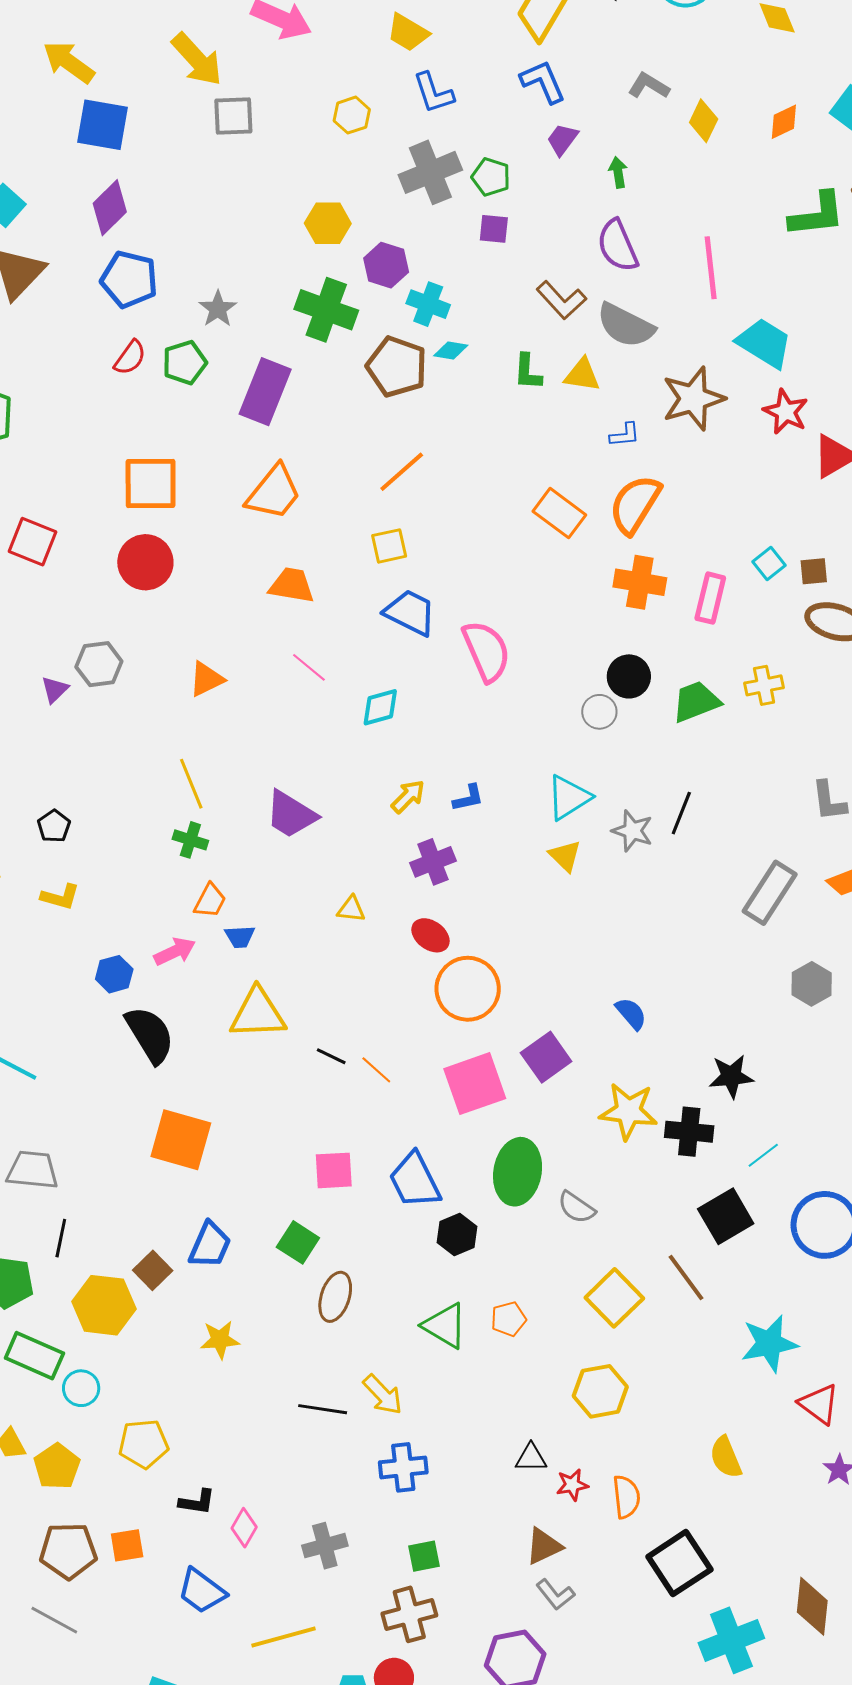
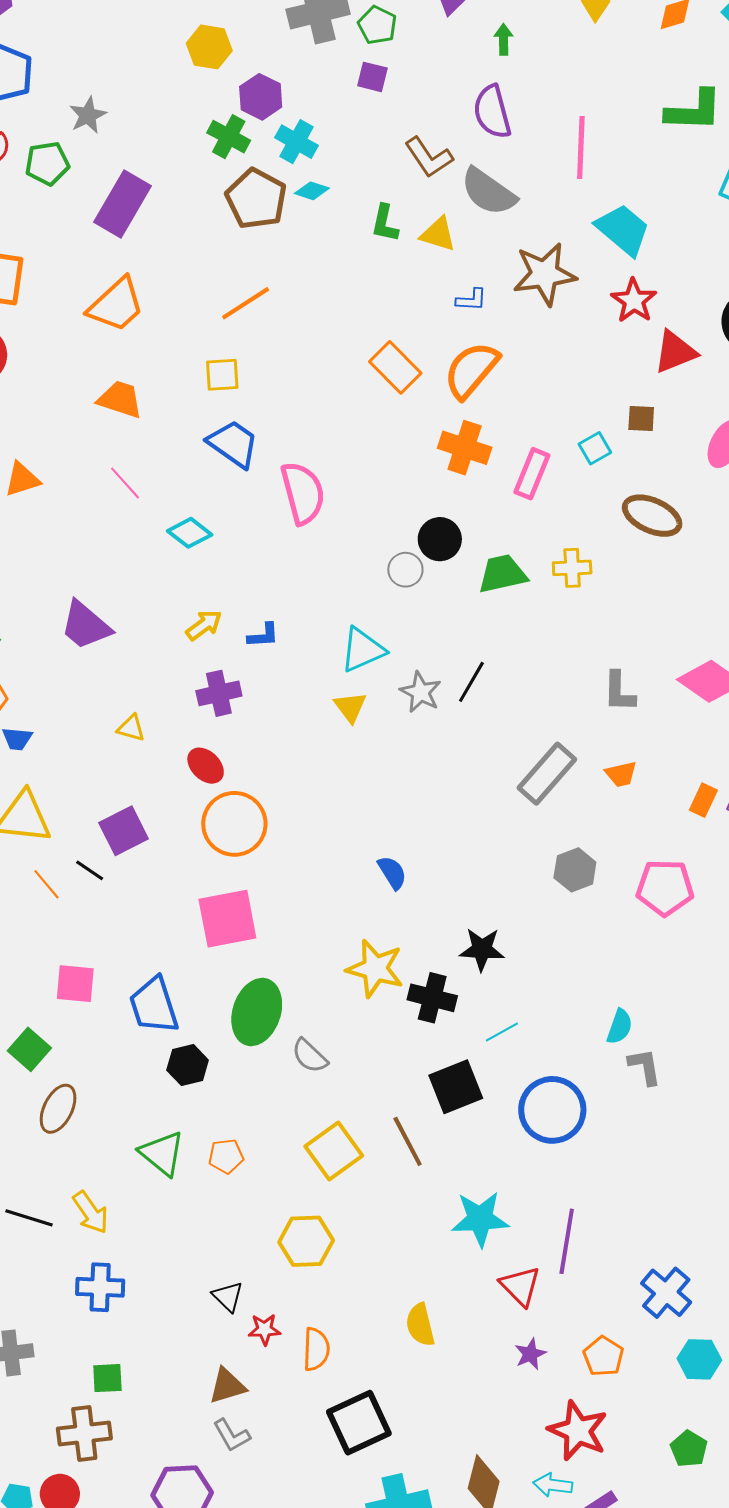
green cross: (326, 310) -> (229, 137), moved, size x0.7
brown square: (814, 571) -> (641, 419), moved
cyan diamond: (380, 707) -> (190, 533), turned 45
purple square: (546, 1057) -> (124, 831), moved
orange line: (376, 1070) -> (46, 884), moved
black triangle: (531, 1458) -> (228, 1297), turned 36

